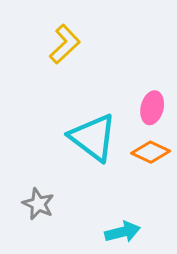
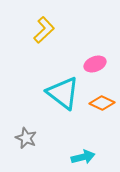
pink ellipse: (152, 108) -> (95, 64), moved, turned 55

